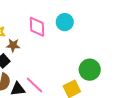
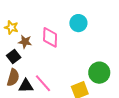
pink diamond: (37, 27) -> (50, 37), moved

